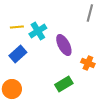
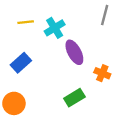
yellow line: (17, 27) -> (26, 22), moved
cyan cross: (38, 31) -> (55, 28), moved

